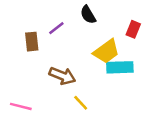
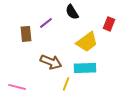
cyan rectangle: (120, 67) -> (85, 68), moved
yellow line: (81, 103) -> (66, 84), turned 64

